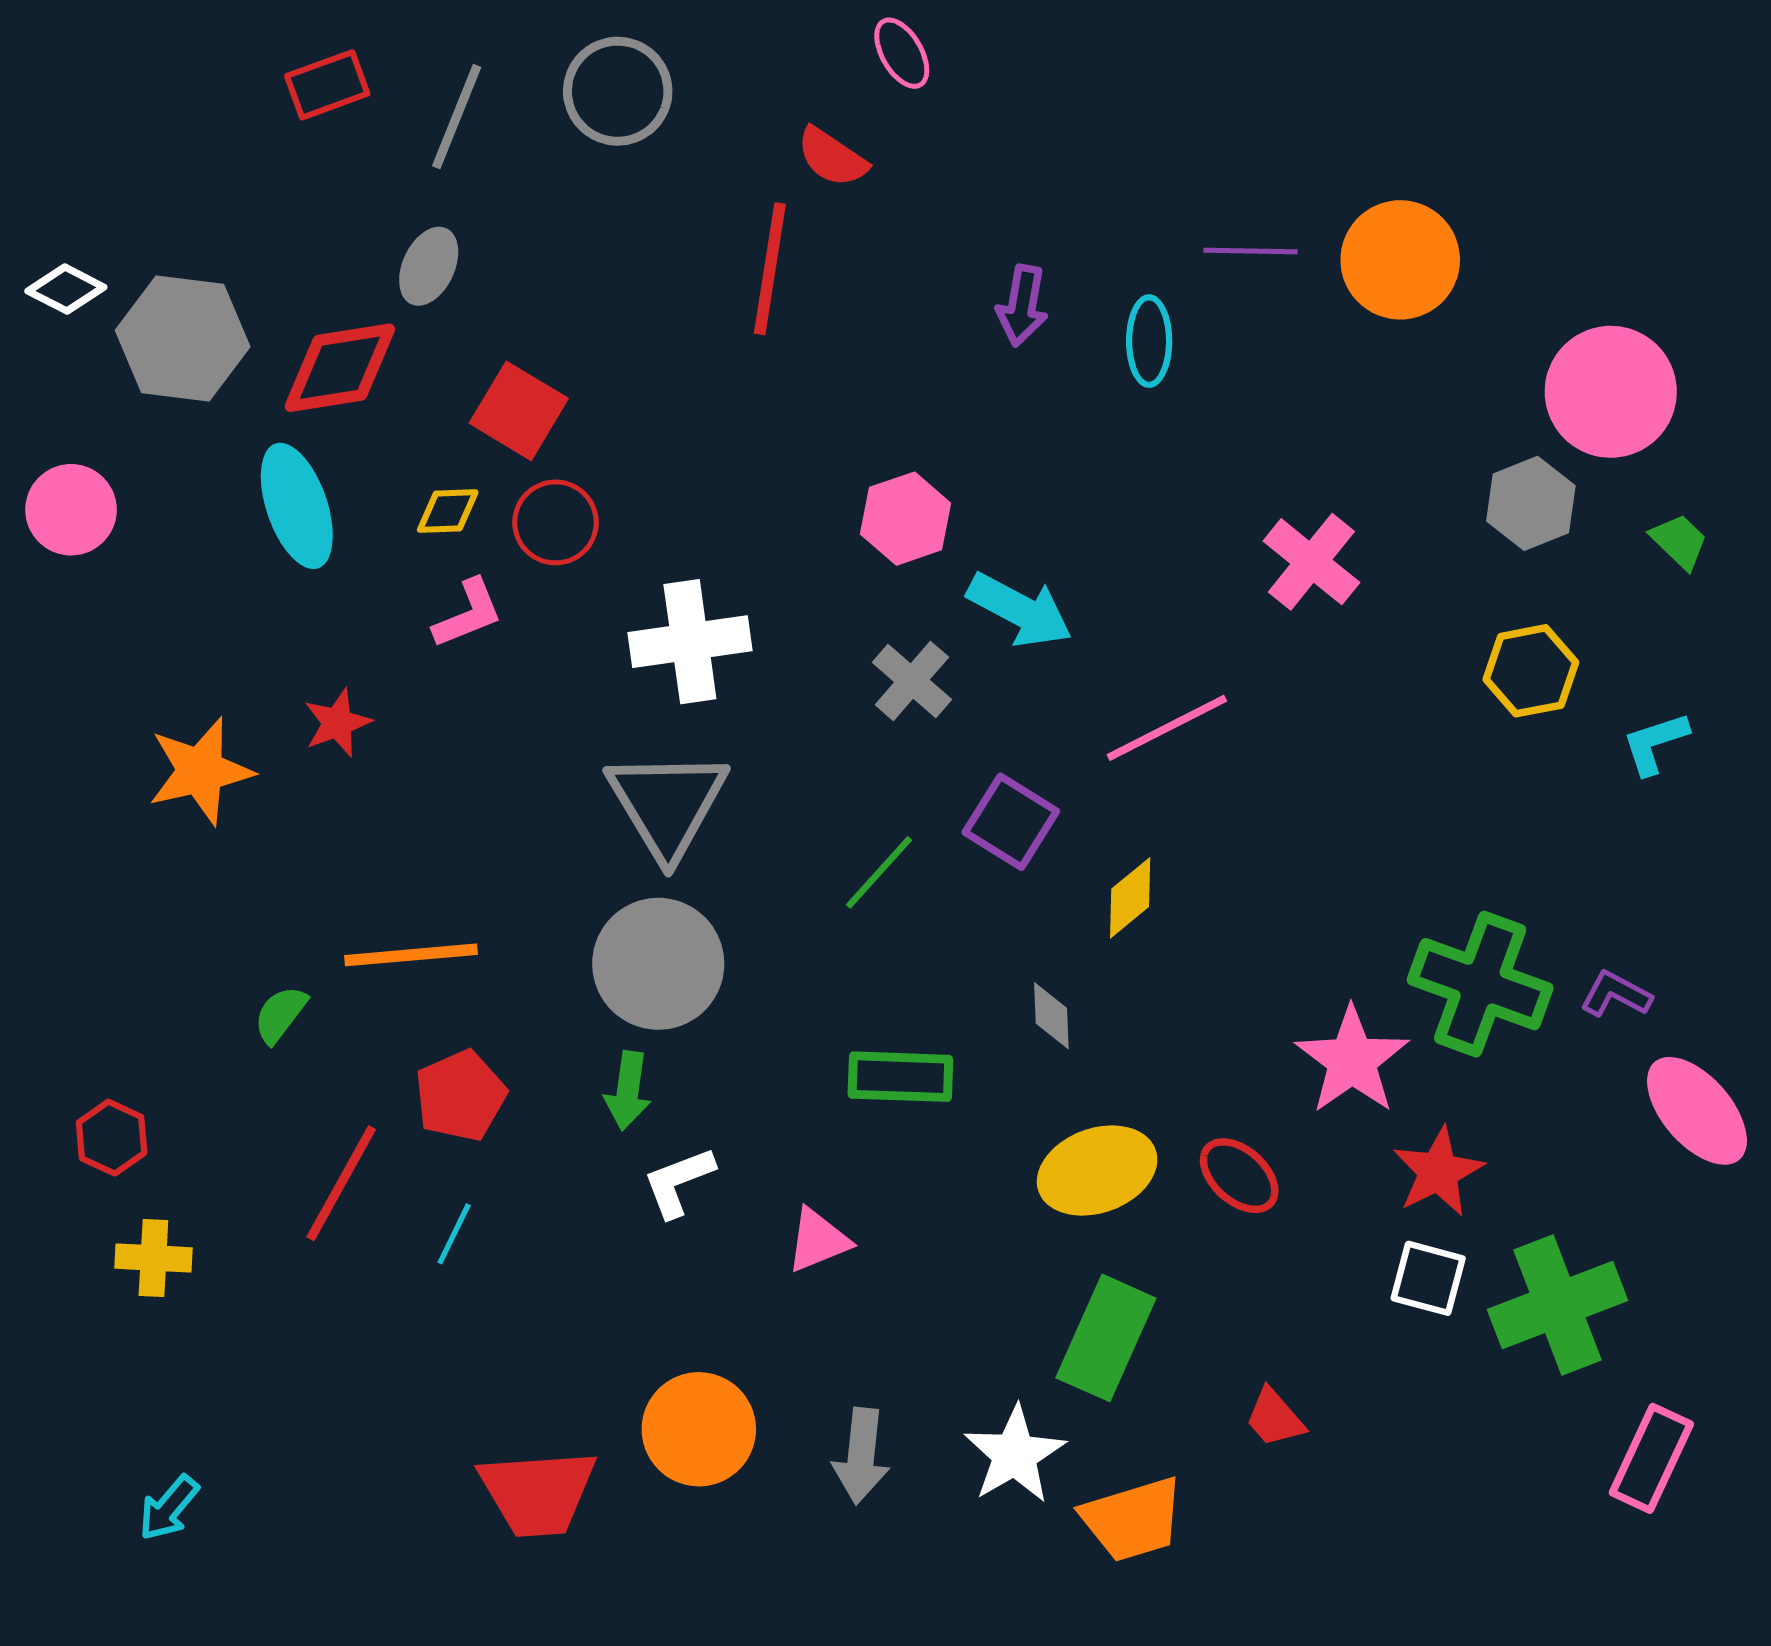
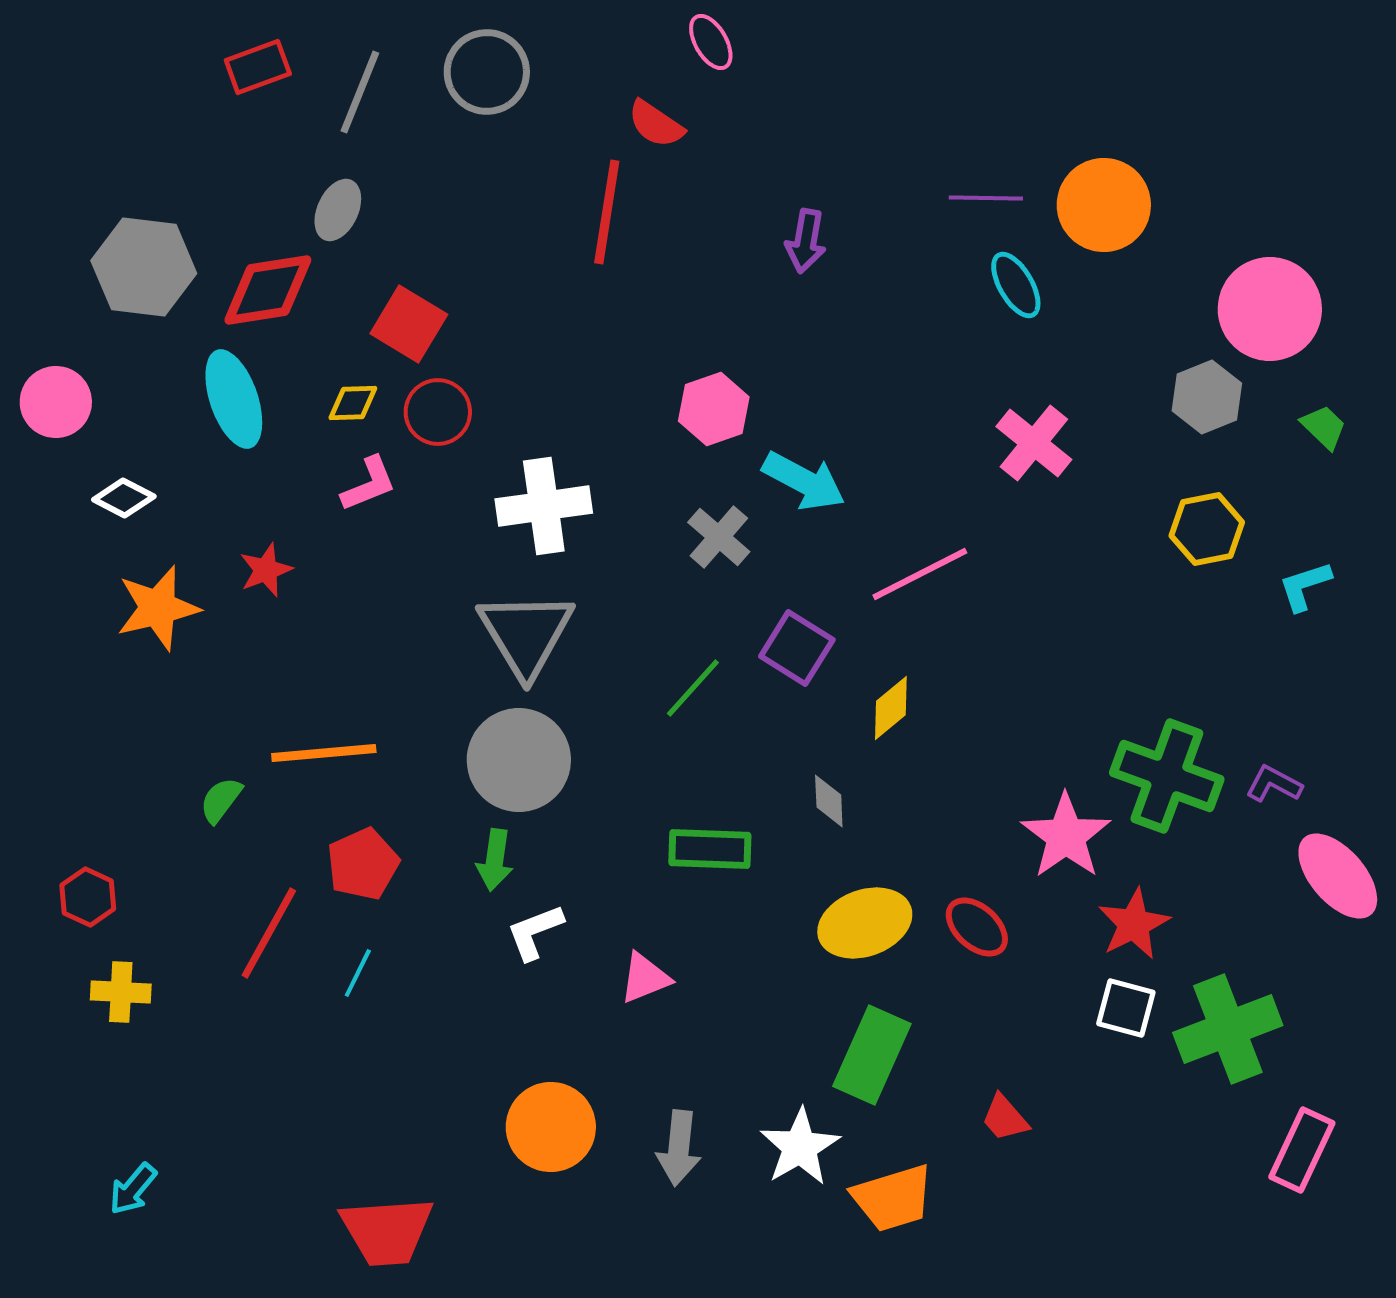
white diamond: (66, 289) -> (124, 498), moved
cyan ellipse: (1149, 341) -> (1016, 285), moved, turned -30
red trapezoid: (538, 1493) -> (387, 1231), moved

